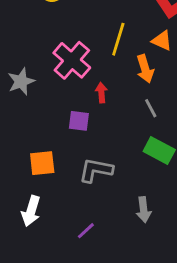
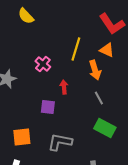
pink cross: (72, 60) -> (43, 64), size x0.6

